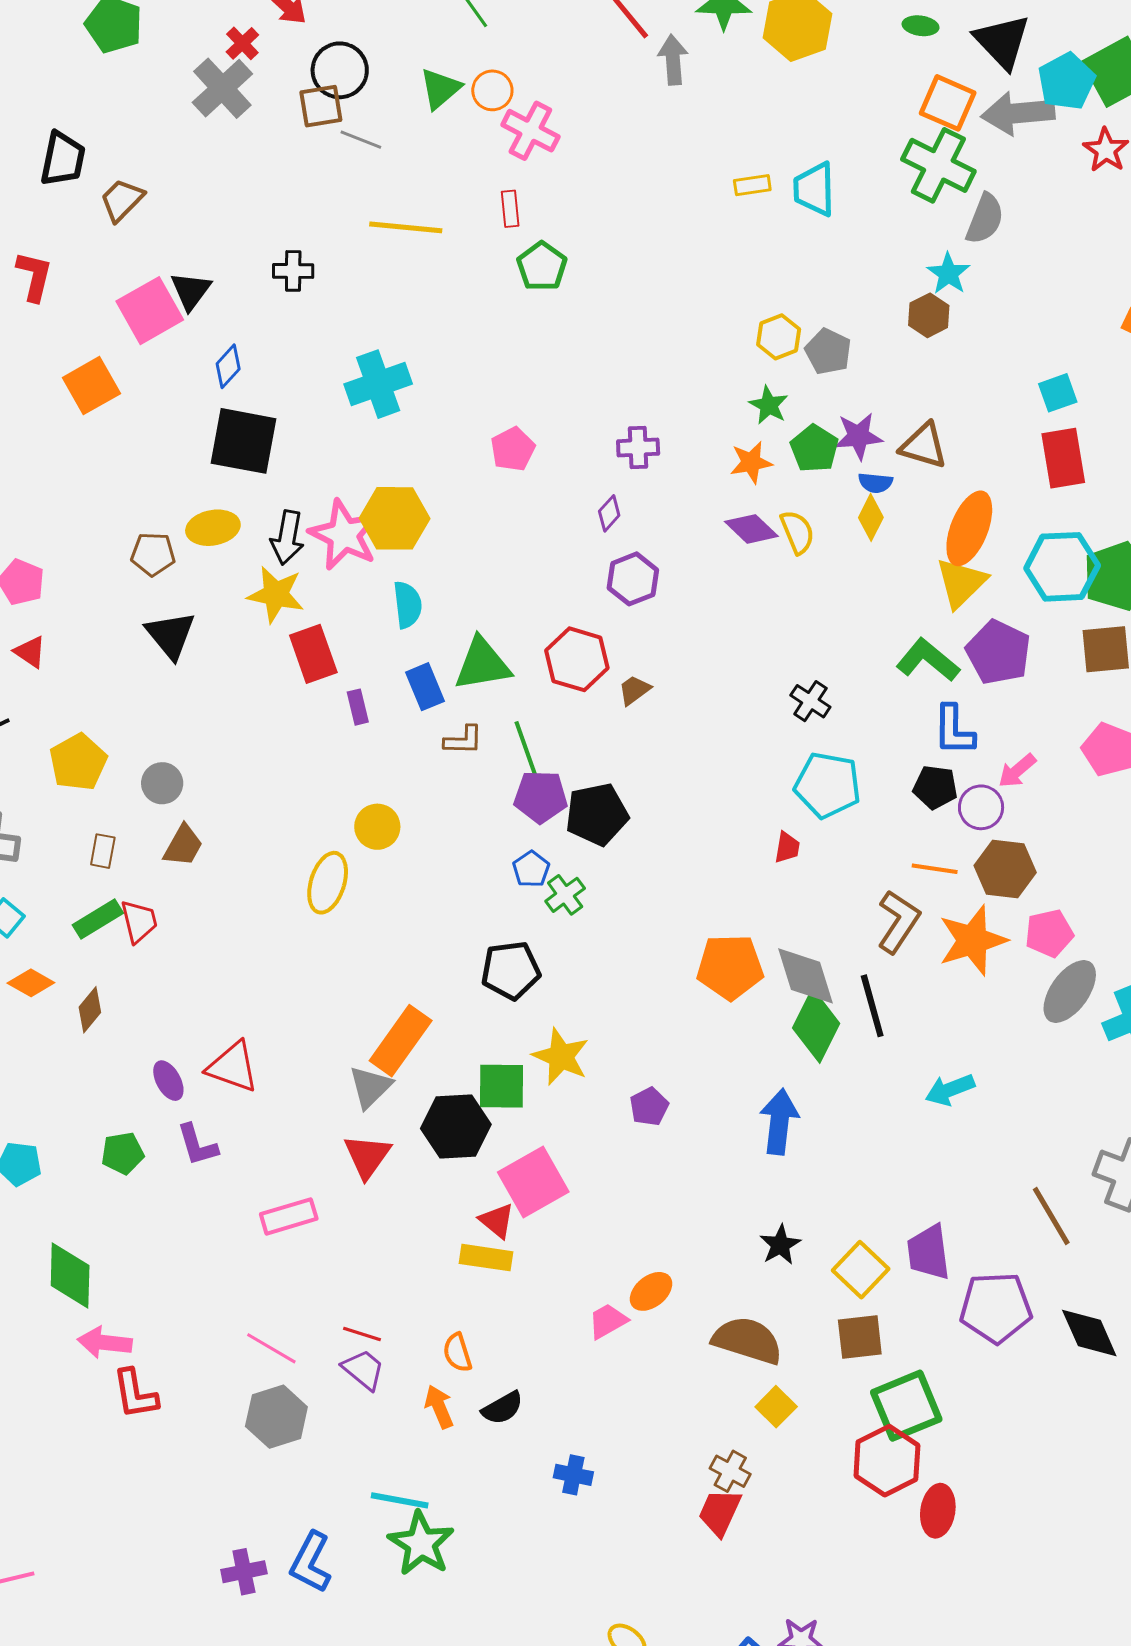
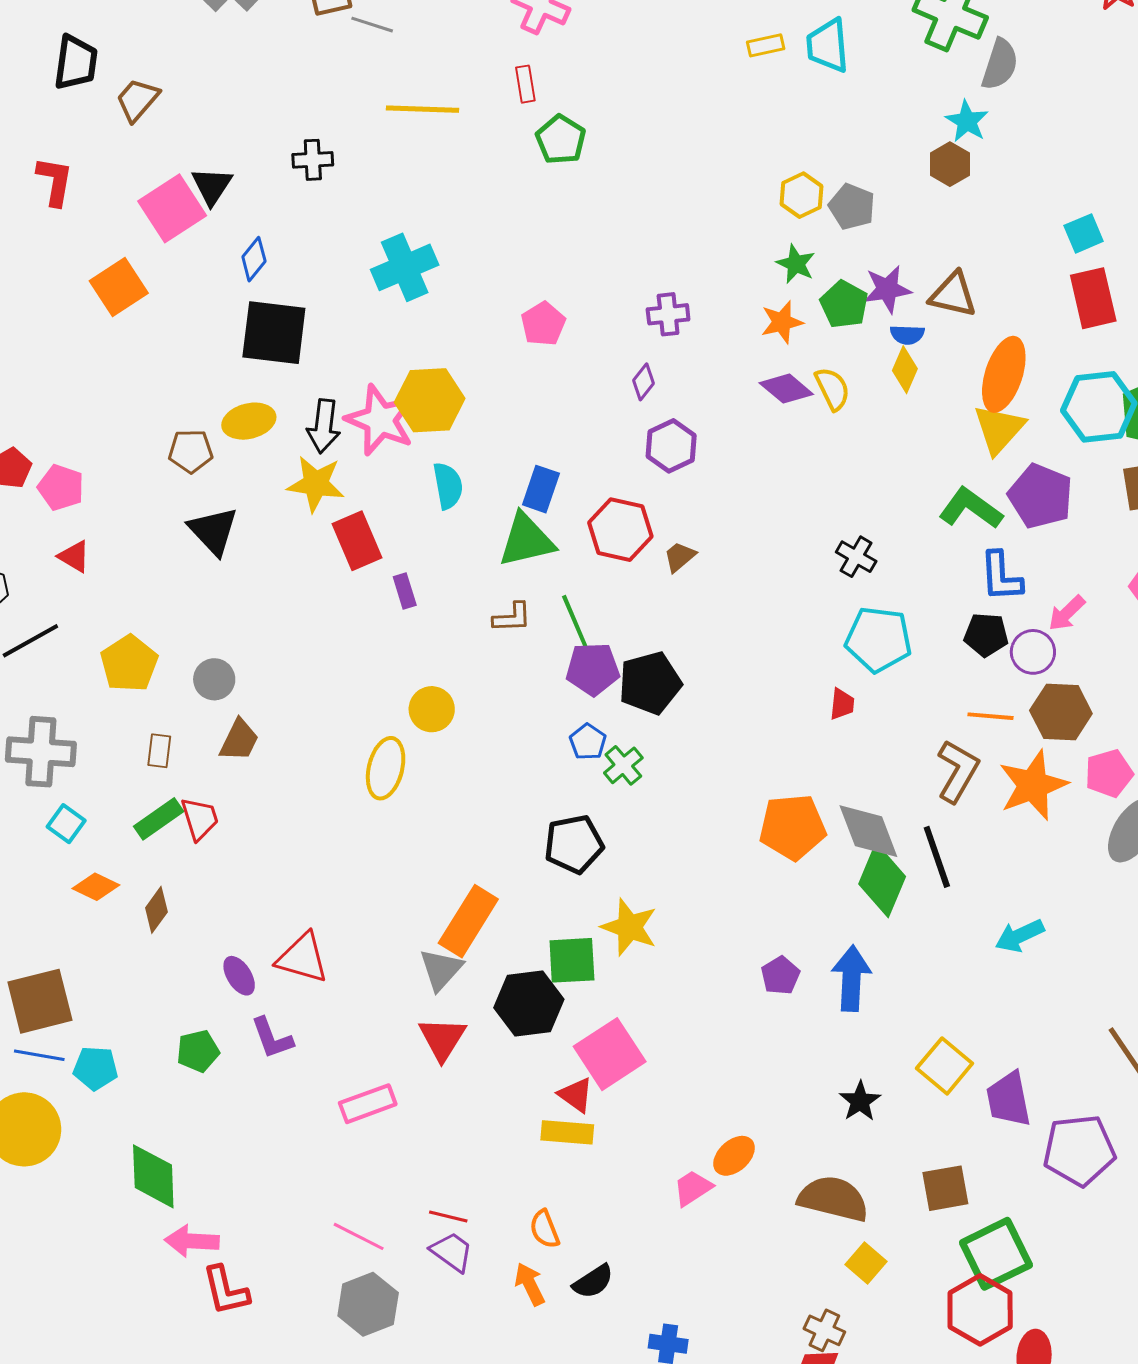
blue rectangle: (425, 687) -> (541, 489), moved, turned 45
purple pentagon: (649, 1107) -> (780, 976), moved
yellow square: (861, 1270) -> (945, 1066), moved

